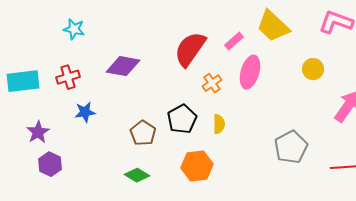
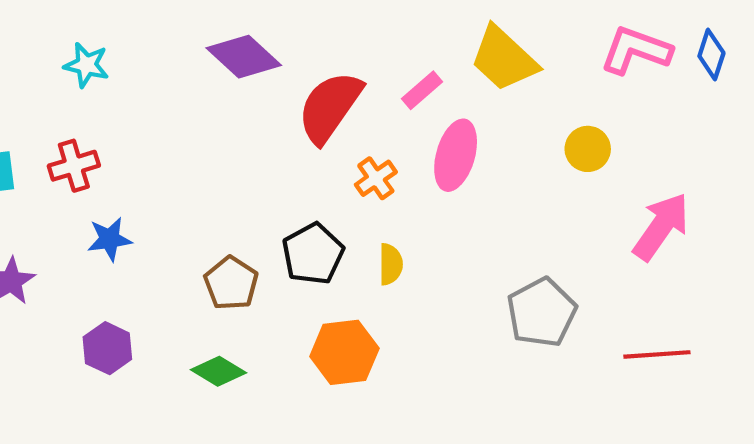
purple diamond: (123, 66) -> (244, 57), moved, turned 32
purple hexagon: (50, 164) -> (107, 348), moved

